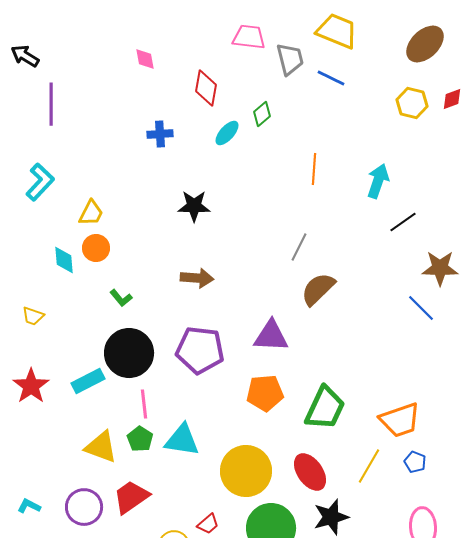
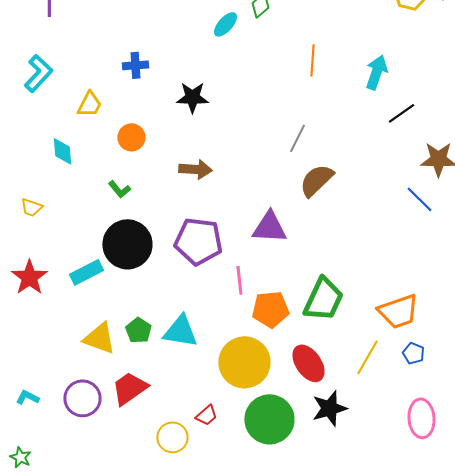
blue cross: (160, 134) -> (135, 65), moved
orange circle: (96, 248) -> (131, 137), moved
orange pentagon: (265, 393) -> (270, 309), moved
pink line: (144, 404) -> (239, 280), moved

